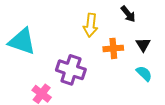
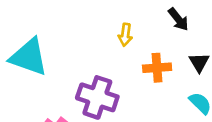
yellow arrow: (91, 25) -> (125, 35), size x0.7

